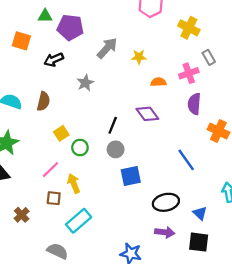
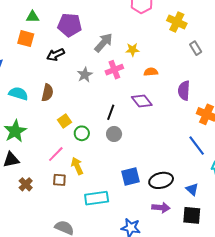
green triangle: (45, 16) -> (33, 17), moved
pink cross: (189, 73) -> (114, 70), moved
blue line: (186, 160) -> (197, 146), moved
blue square: (131, 176) -> (130, 177), moved
brown cross: (22, 215) -> (26, 184), moved
cyan rectangle: (79, 221) -> (97, 198), moved, turned 35

